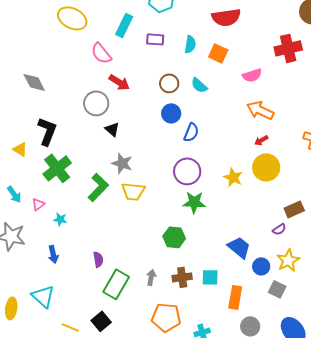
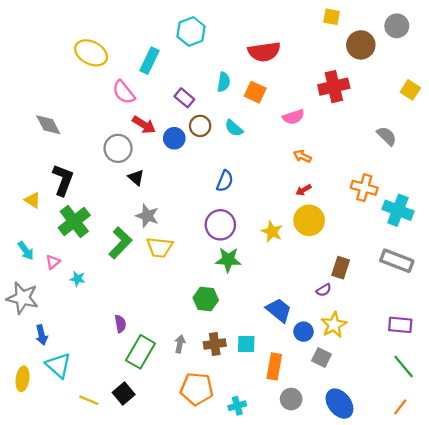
purple rectangle: (155, 39) -> (184, 98), moved, turned 36
orange arrow: (260, 110) -> (302, 156), size x0.6
blue circle: (171, 113) -> (174, 138), moved
brown rectangle: (294, 209) -> (341, 268), turned -48
blue arrow: (53, 254) -> (42, 335), moved

